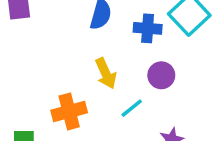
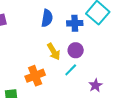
purple circle: (161, 75) -> (76, 50), moved

